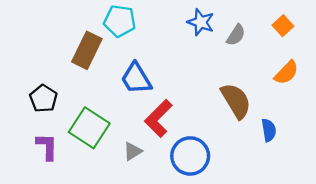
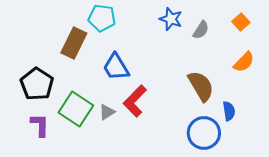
black pentagon: (43, 98) -> (37, 84), size x1.4
gray triangle: (133, 151) -> (107, 112), moved
blue circle: (190, 156) -> (204, 133), moved

